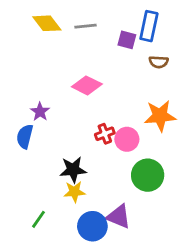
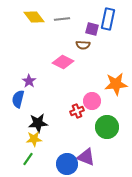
brown semicircle: (159, 62) -> (83, 45), moved
red cross: (105, 134) -> (77, 111), moved
black star: (73, 170) -> (38, 123), moved
yellow star: (74, 192) -> (34, 139), moved

